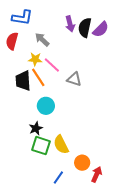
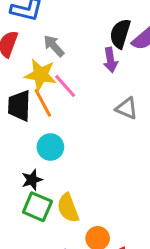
purple arrow: (70, 24) -> (110, 60), moved
yellow star: (35, 59) -> (41, 75), size x1.5
gray triangle: (74, 79) -> (127, 108), moved

